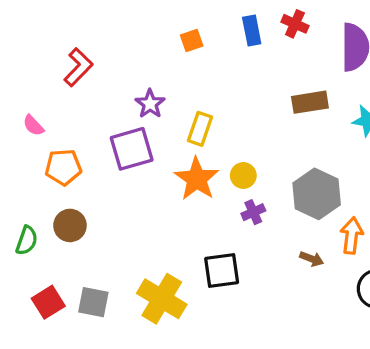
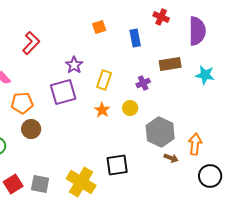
blue rectangle: (252, 30) -> (135, 38), moved
orange star: (197, 179) -> (102, 110), size x0.6
gray hexagon: (317, 194) -> (160, 132), moved
purple cross: (253, 212) -> (143, 83), moved
brown circle: (70, 225) -> (31, 129), moved

